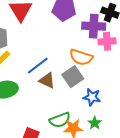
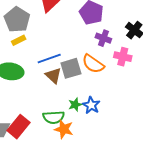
purple cross: (94, 26) -> (103, 38), moved, size x0.7
gray square: (73, 77) -> (71, 68), moved
green star: (95, 123) -> (75, 105), moved

